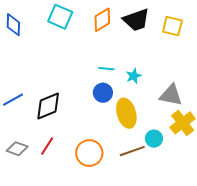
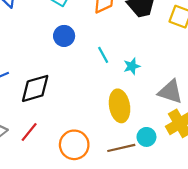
cyan line: (106, 69) -> (103, 55), turned 49
blue circle: (103, 93) -> (64, 36), moved

